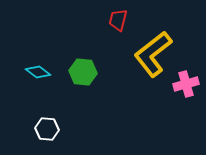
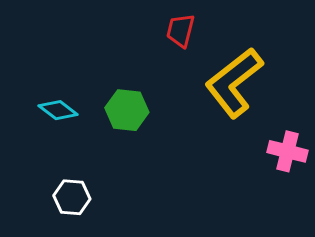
pink cross: (186, 84) -> (288, 151), moved, turned 30

